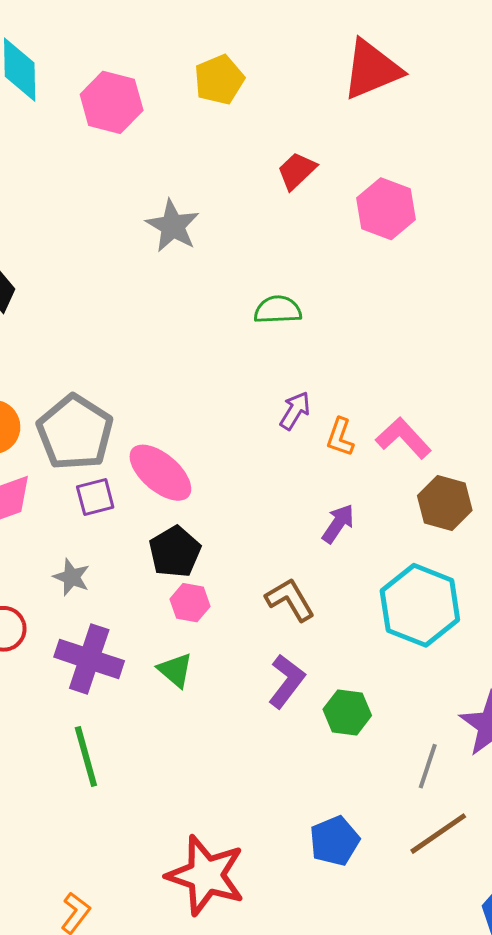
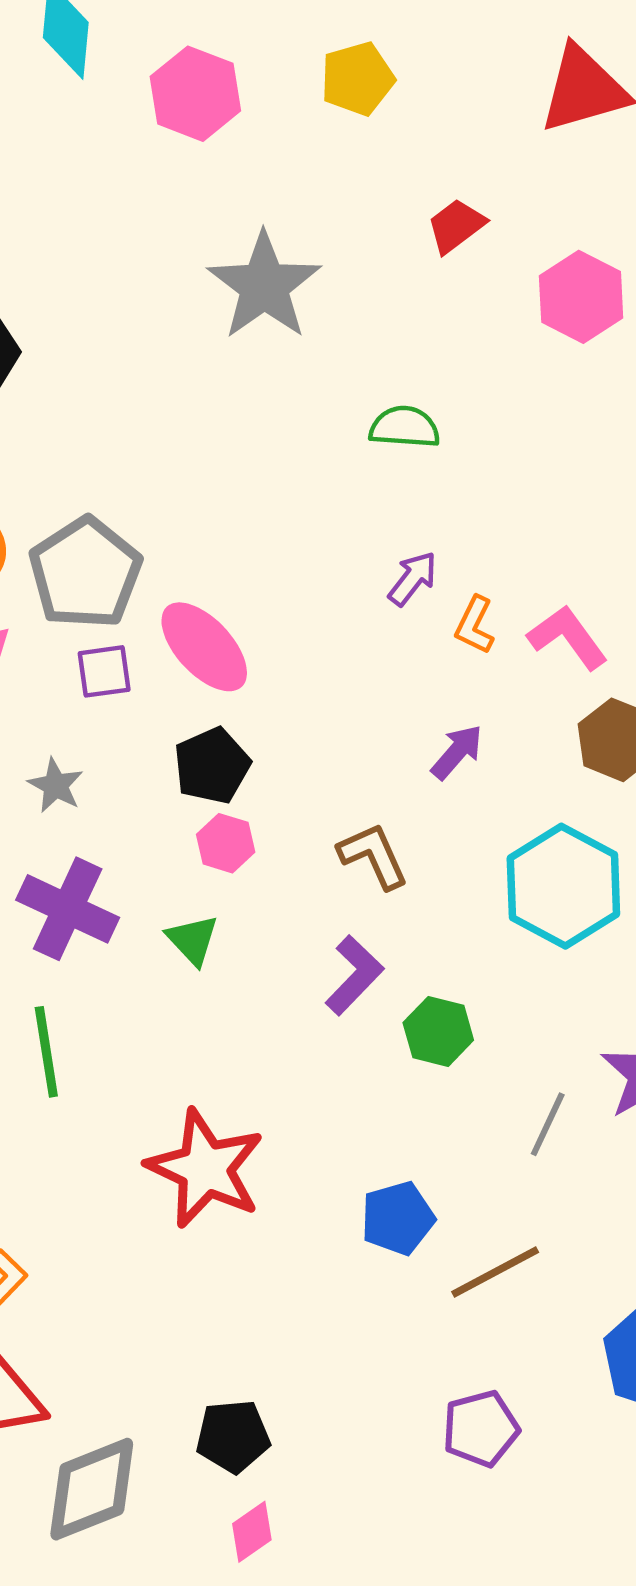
gray star: (173, 226) -> (264, 286), size x1.4
brown line: (438, 834) -> (495, 1272), moved
red star: (206, 875) -> (205, 1169), moved

